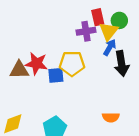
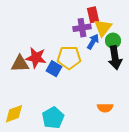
green circle: (119, 20) -> (113, 41), moved
blue arrow: (110, 47) -> (93, 42), moved
blue square: (56, 75) -> (54, 69), turned 35

